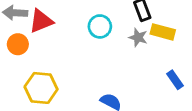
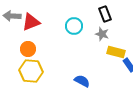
yellow rectangle: (163, 32) -> (116, 52), moved
orange circle: (18, 44) -> (28, 49), moved

